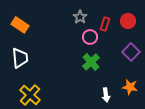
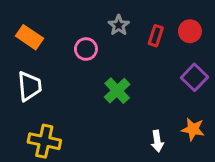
pink circle: (90, 37) -> (86, 49), moved
green cross: (91, 62) -> (117, 91), moved
yellow cross: (30, 95) -> (44, 141), turned -30

